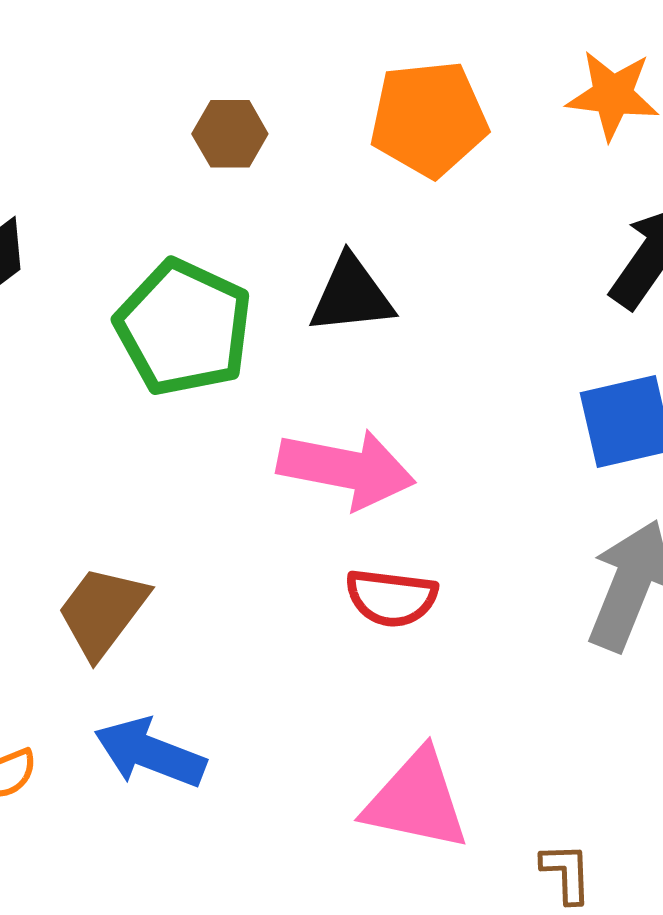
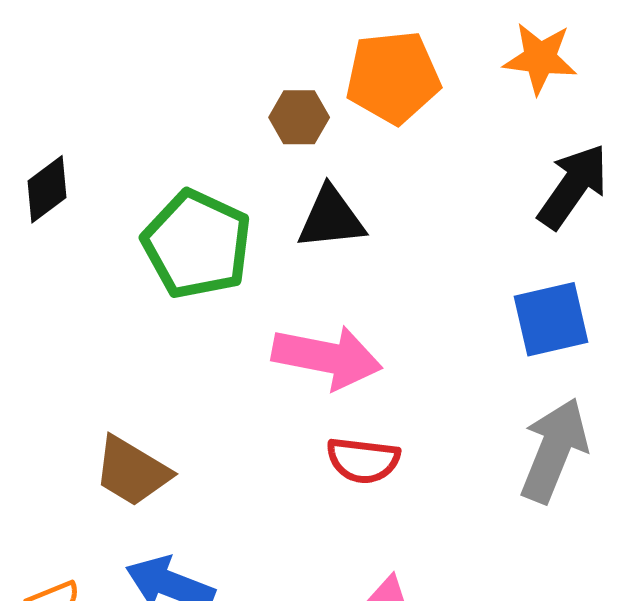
brown hexagon: (230, 134) -> (299, 117), moved
brown trapezoid: (102, 612) -> (132, 471), turned -96

